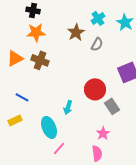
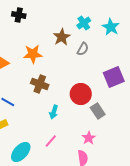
orange star: (36, 32) -> (33, 54), moved
brown cross: (40, 60) -> (40, 84), moved
cyan ellipse: (49, 127) -> (21, 152), moved, turned 65
pink line: (59, 148) -> (51, 141), moved

